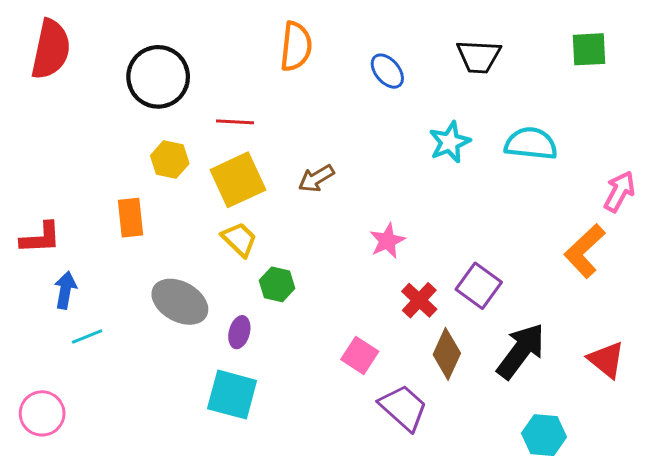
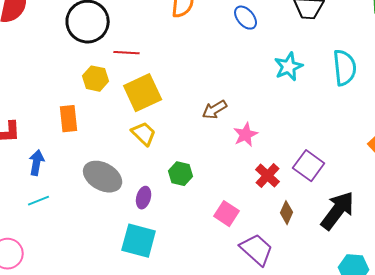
red line: (235, 122) -> (127, 53), moved
cyan semicircle: (531, 144) -> (345, 68), turned 78
brown arrow: (316, 178) -> (215, 110), moved
green hexagon: (277, 284) -> (181, 174), moved
blue arrow: (65, 290) -> (37, 163), moved
brown diamond: (447, 354) -> (287, 213), size x0.7

